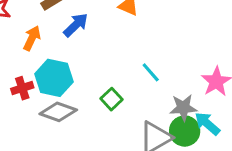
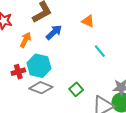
cyan line: (151, 72) -> (100, 51), moved
green square: (112, 99) -> (76, 89), moved

